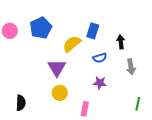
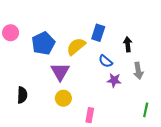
blue pentagon: (41, 28) -> (43, 43), moved
blue semicircle: (100, 58) -> (106, 61), turned 56
purple star: (100, 83) -> (114, 80), moved
black semicircle: (21, 103) -> (22, 95), moved

